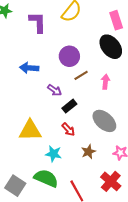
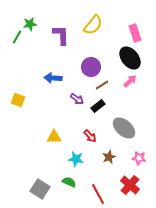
pink arrow: (105, 82) -> (130, 81), moved, turned 40
black rectangle: (69, 106) -> (98, 106), moved
yellow triangle: (30, 130) -> (54, 137), size x0.7
green semicircle: (46, 178) -> (69, 182), size x0.6

